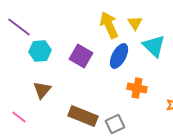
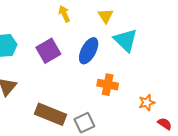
yellow arrow: (109, 25) -> (64, 14), moved, size x0.6
purple square: (81, 56) -> (48, 51), turned 30

